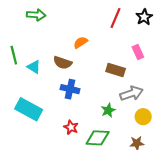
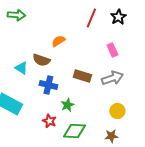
cyan triangle: (34, 67) -> (21, 68), moved
brown rectangle: (116, 70) -> (82, 76), moved
gray arrow: (131, 93) -> (112, 78), moved
green star: (108, 110) -> (67, 105), moved

